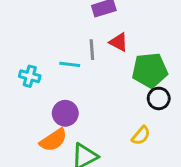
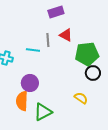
yellow semicircle: (141, 136) -> (81, 98), turned -96
orange semicircle: (53, 140) -> (22, 101), turned 126

